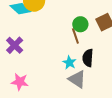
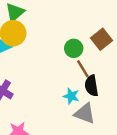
brown line: (75, 36) -> (83, 69), moved

